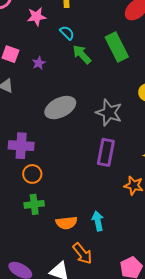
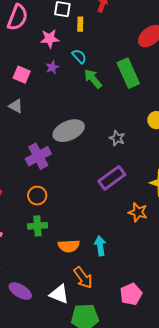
purple star: (39, 63) -> (52, 67), moved
gray star: (109, 113) -> (117, 138), size x0.6
purple cross: (21, 146) -> (38, 156), moved, turned -35
purple rectangle: (106, 152) -> (112, 178), turned 40

